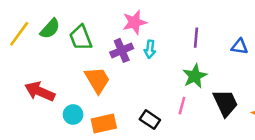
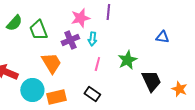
purple line: (196, 38) -> (108, 12), moved
pink line: (182, 106) -> (97, 64), moved
cyan circle: (73, 114) -> (32, 90), size x1.5

